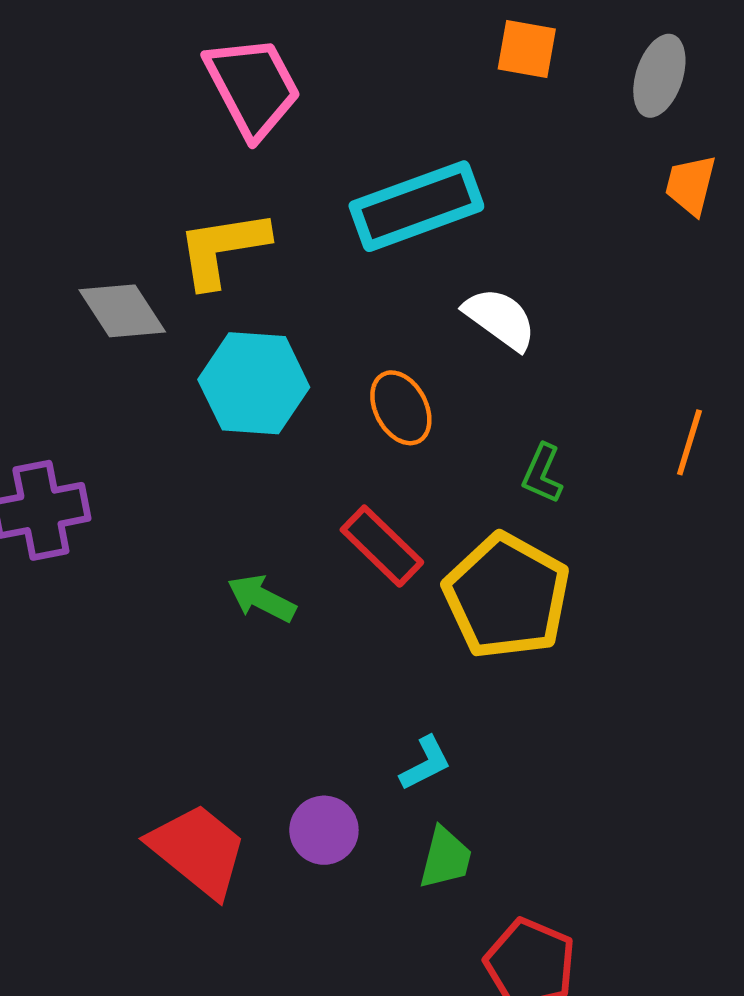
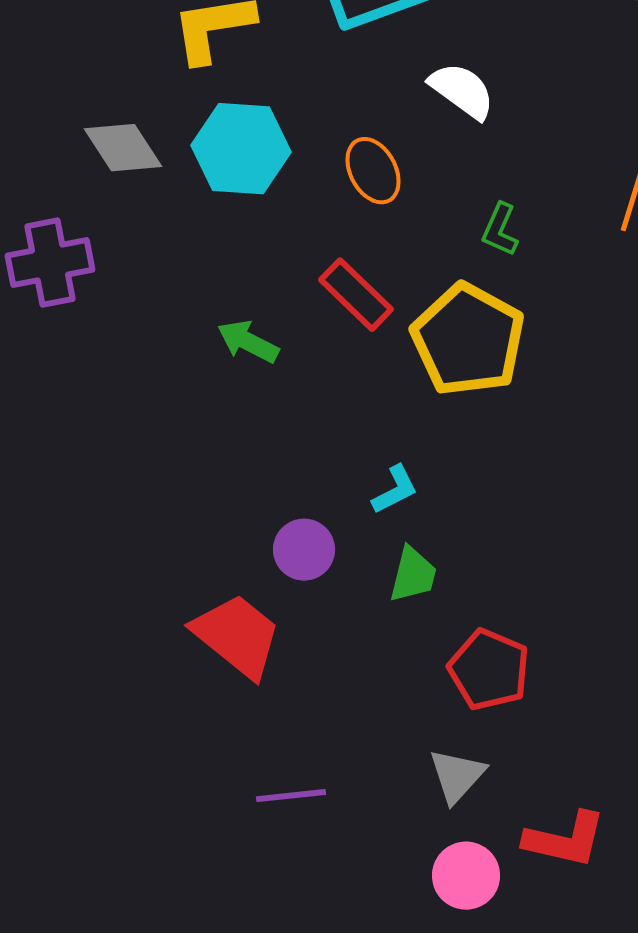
gray diamond: (122, 311) -> (123, 148), moved
red trapezoid: (198, 850) -> (237, 636), moved

